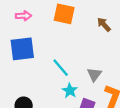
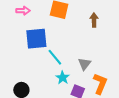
brown arrow: (104, 25) -> (94, 20), turned 40
blue square: (22, 49) -> (36, 39), moved

